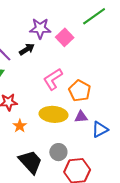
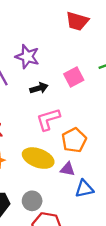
purple star: (40, 28) -> (27, 57), moved
black arrow: (27, 49) -> (39, 88), moved

